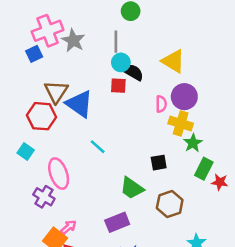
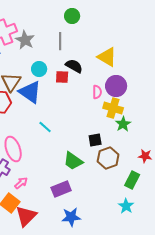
cyan circle: (121, 62) -> (39, 69), moved
green rectangle: (204, 169) -> (132, 180), moved
brown hexagon: (170, 204) -> (108, 158), moved
pink arrow: (68, 227) -> (21, 183), moved

